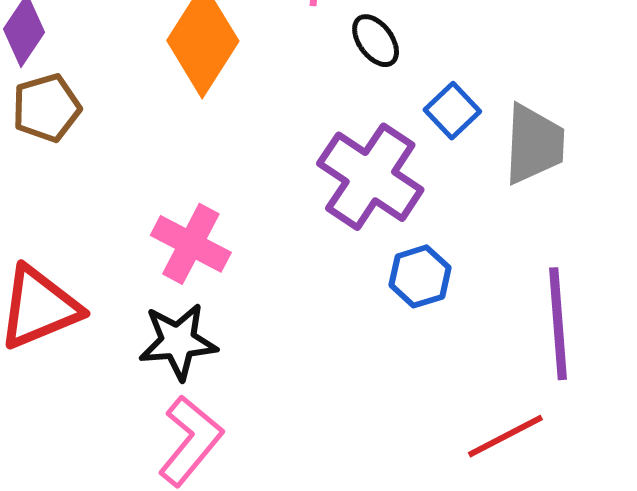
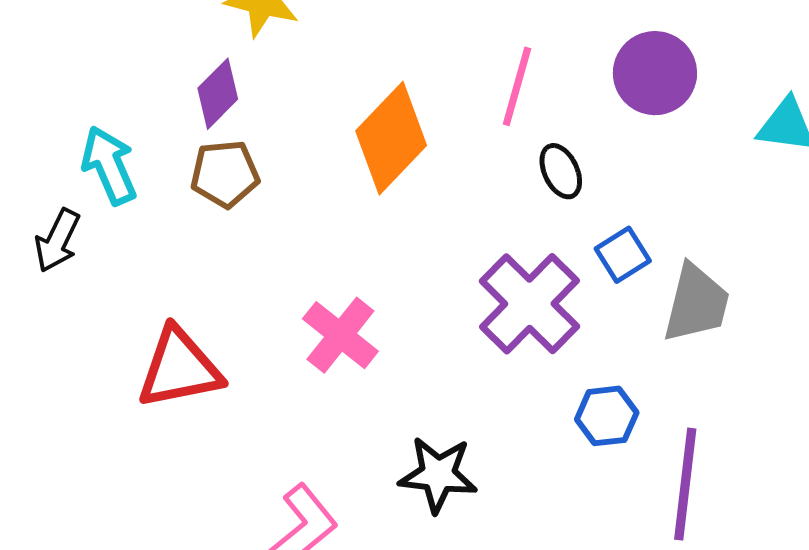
blue hexagon: (420, 276) -> (607, 416), moved
black star: (178, 342) -> (438, 474), moved

